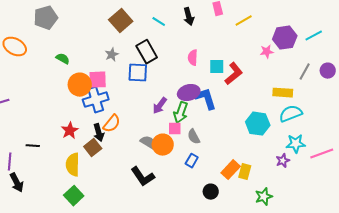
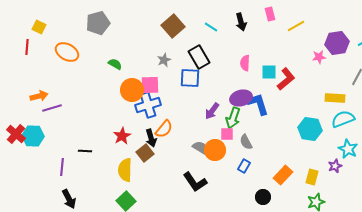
cyan star: (296, 144) -> (348, 149), turned 30
yellow rectangle: (245, 172) -> (312, 177), moved
black arrow: (17, 183) -> (69, 199), moved

